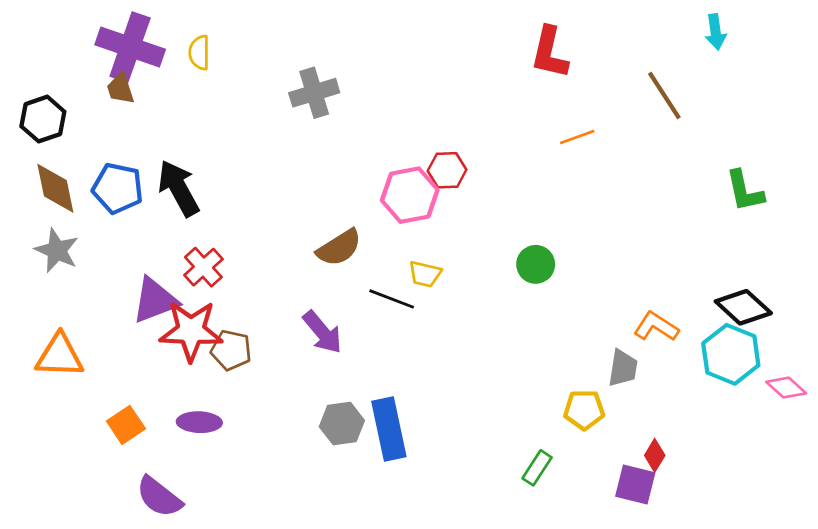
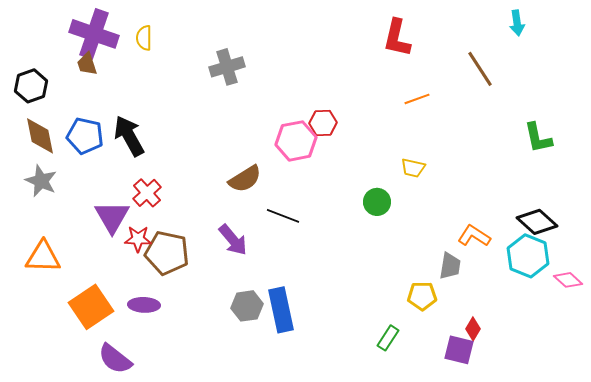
green circle: (536, 264) -> (377, 202), moved
yellow trapezoid: (425, 274) -> (413, 168), moved
purple triangle: (155, 300) -> (112, 217), turned -39
red star: (191, 331) -> (138, 239), size x0.6
brown pentagon: (231, 350) -> (167, 253), size x1.5
orange square: (126, 425) -> (91, 307), size x1.6

